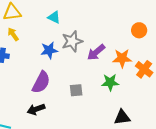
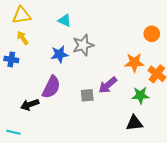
purple arrow: (96, 52) -> (108, 85), moved
green star: (110, 82) -> (140, 95), moved
black arrow: (36, 109) -> (30, 105), moved

